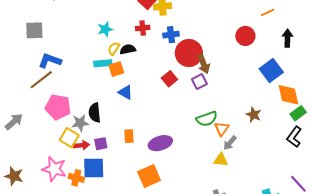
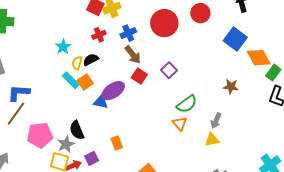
red circle: (189, 53) -> (164, 23), moved
cyan rectangle: (103, 63) -> (71, 80), turned 66
brown arrow: (204, 64) -> (133, 55), moved
orange triangle: (222, 129) -> (180, 124), moved
purple ellipse: (160, 143) -> (113, 91), moved

